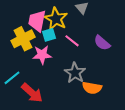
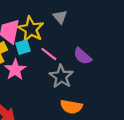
pink star: (42, 55) -> (15, 70), turned -30
gray star: (75, 73) -> (61, 76), moved

